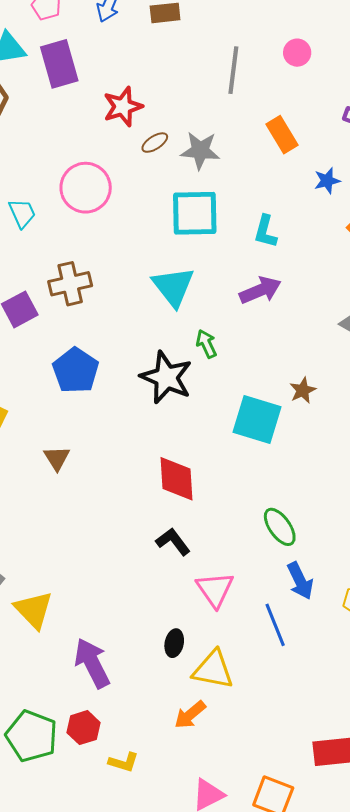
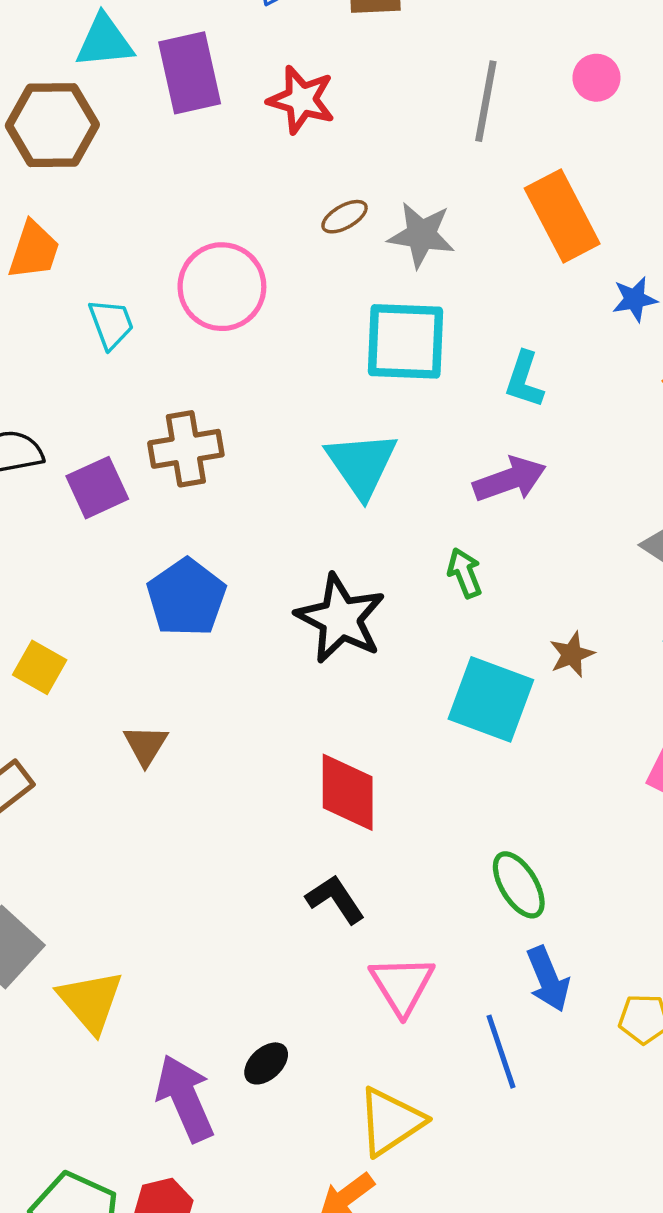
red star: (123, 107) -> (301, 100), moved, turned 30
orange rectangle: (282, 135) -> (562, 216), size x1.4
green arrow: (206, 344) -> (465, 573), moved
black ellipse: (174, 643) -> (266, 1063), moved, turned 32
yellow triangle: (213, 670) -> (391, 1122), turned -48

